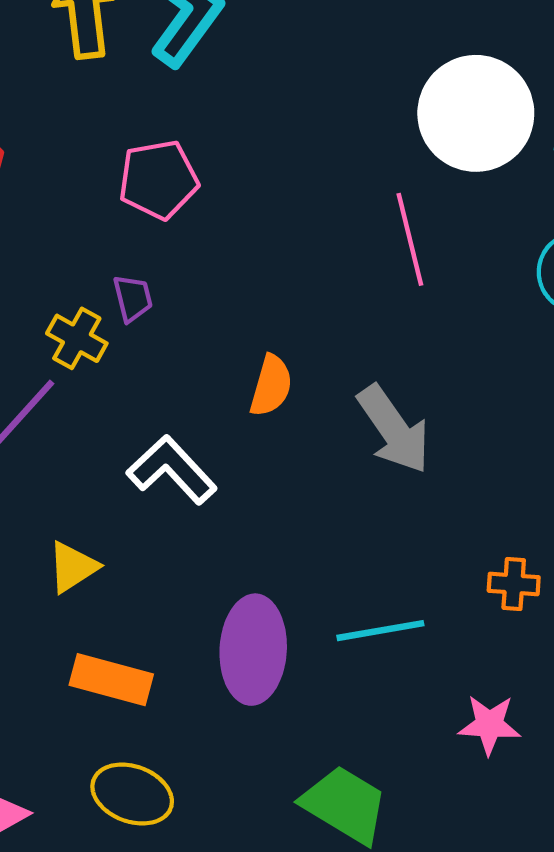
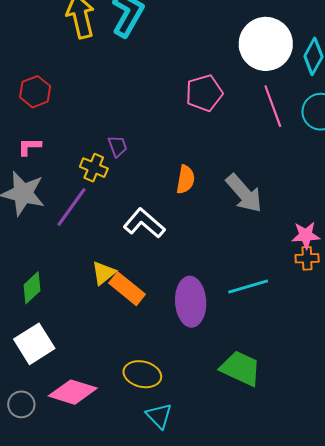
pink pentagon: (158, 180) -> (204, 93), moved
pink line: (410, 239) -> (273, 106), moved
orange rectangle: (111, 680) -> (127, 289), moved, turned 30
pink star: (489, 725) -> (306, 235), moved

